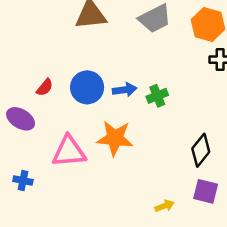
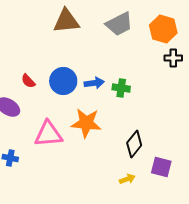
red semicircle: (45, 87) -> (28, 81), turned 98
green cross: (157, 96) -> (121, 88), turned 30
black diamond: (201, 150) -> (134, 144), moved

